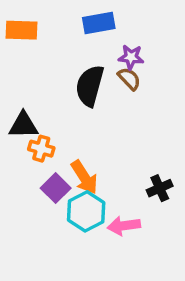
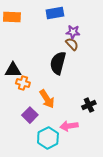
black semicircle: (90, 86) -> (58, 63), moved
purple square: (56, 188) -> (30, 115), moved
cyan hexagon: (86, 211) -> (48, 138), moved

